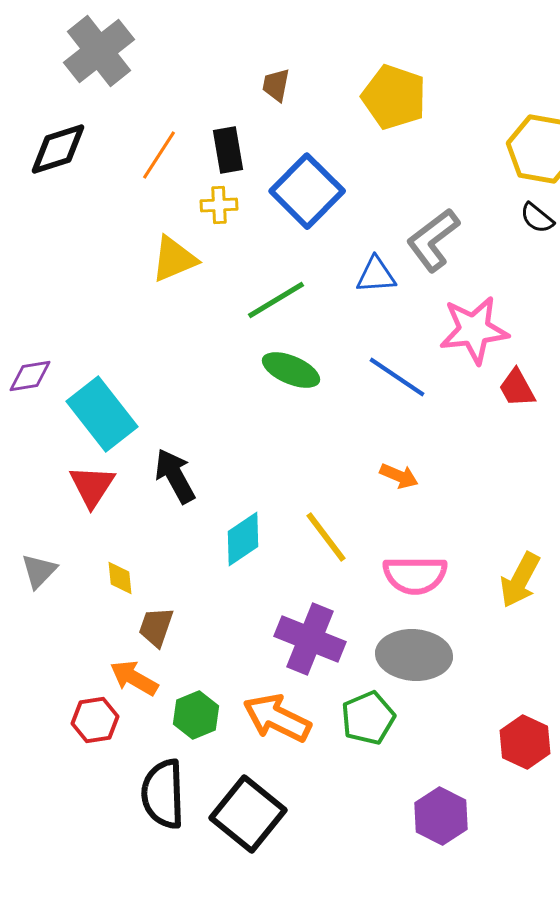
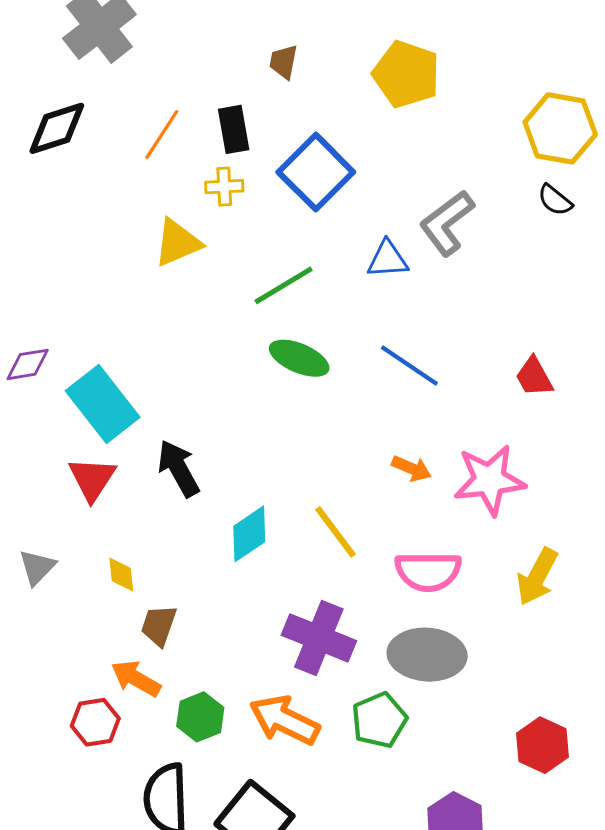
pink star: (474, 330) -> (489, 480), moved

